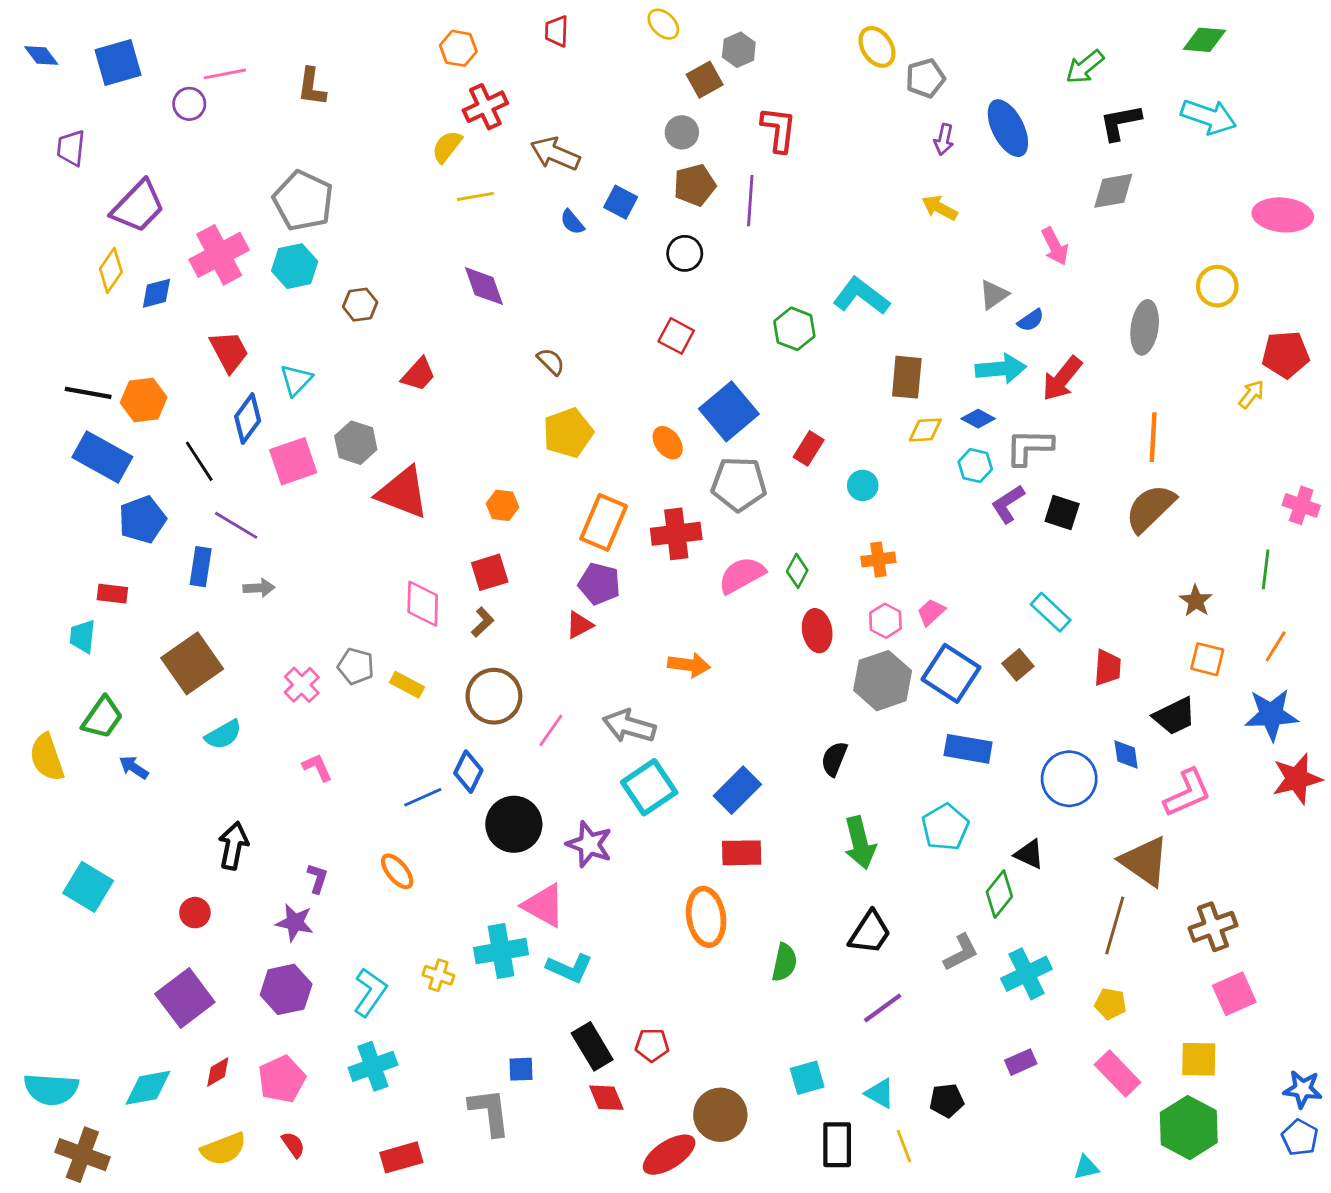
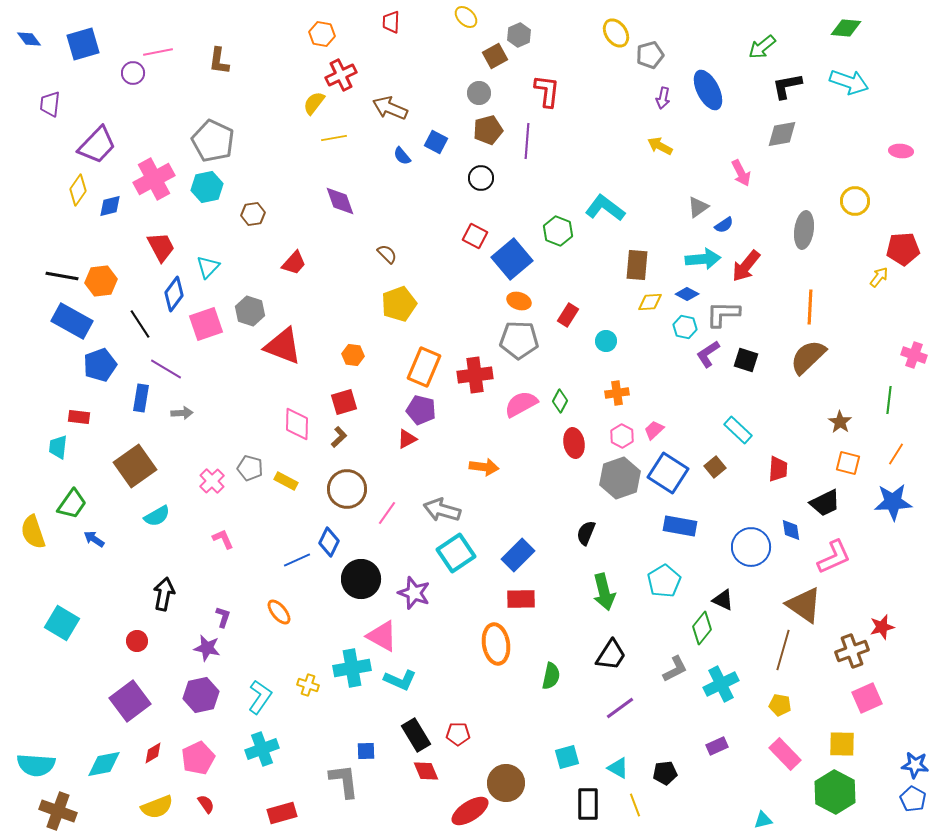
pink ellipse: (1283, 215) -> (901, 151), size x0.6
blue square: (729, 411) -> (512, 259), moved
orange ellipse: (668, 443) -> (519, 301), moved, turned -35
red star: (1297, 779) -> (882, 627), moved, size x0.7

